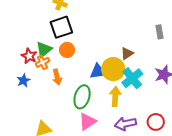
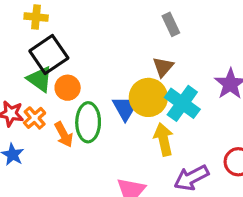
gray rectangle: (159, 32) -> (171, 24), moved
green triangle: (44, 49) -> (40, 79), moved, turned -30
blue triangle: (98, 71) -> (125, 108), turned -36
green ellipse: (82, 97) -> (88, 122), moved

